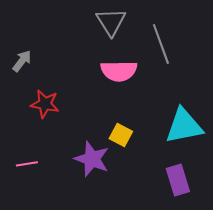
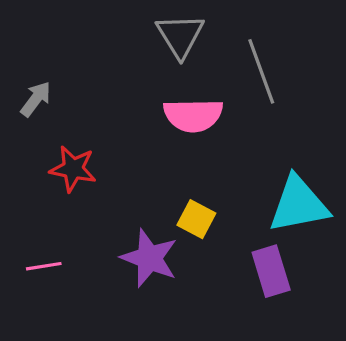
purple rectangle: (178, 180) -> (271, 271), moved

